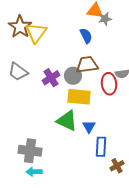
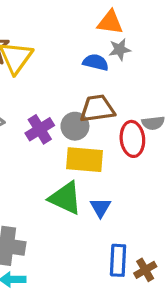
gray star: (105, 19) -> (120, 50), moved
blue semicircle: (86, 36) -> (96, 62), turned -49
blue rectangle: (101, 147) -> (118, 260), moved

